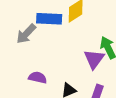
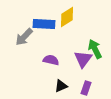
purple semicircle: (38, 78) -> (51, 60), moved

